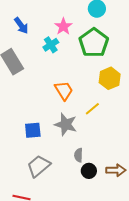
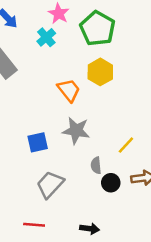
yellow hexagon: (110, 78) -> (100, 72), moved
yellow line: (92, 109) -> (126, 145), moved

